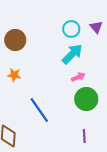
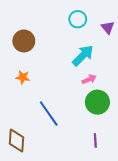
cyan circle: (71, 29) -> (78, 19), moved

